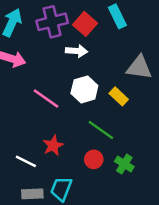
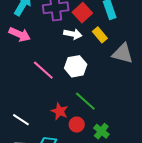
yellow rectangle: (119, 96) -> (100, 35), moved
red star: (53, 146) -> (60, 111), moved, turned -30

